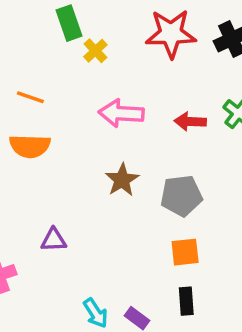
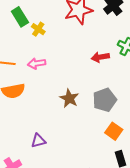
pink arrow: (121, 113) -> (37, 63), moved, size x0.7
orange square: (185, 252) -> (114, 131), turned -36

